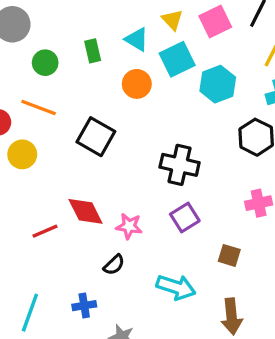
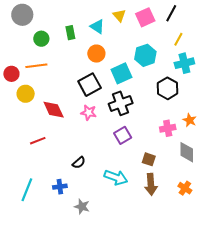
cyan square: (177, 59) -> (121, 73), moved
orange line: (39, 108) -> (36, 66), turned -30
black square: (96, 137) -> (90, 85), moved, turned 30
black cross: (180, 165) -> (121, 103), turned -35
red diamond: (86, 211) -> (54, 110), moved
pink star: (129, 226) -> (89, 113), moved
brown arrow: (232, 316) -> (151, 184), moved

